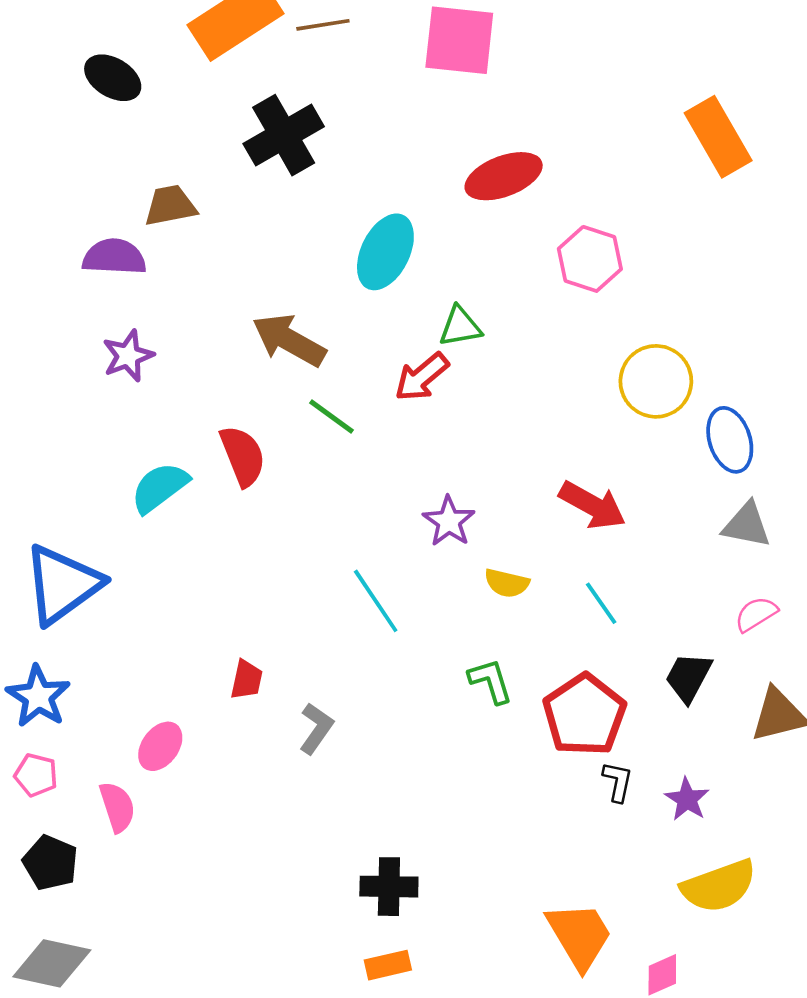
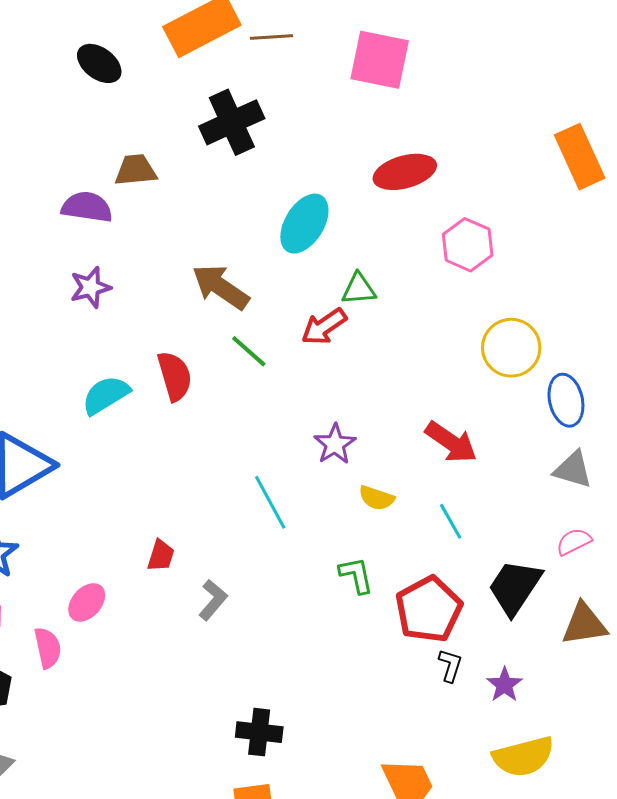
black trapezoid: (688, 677) -> (515, 587), size x1.4

